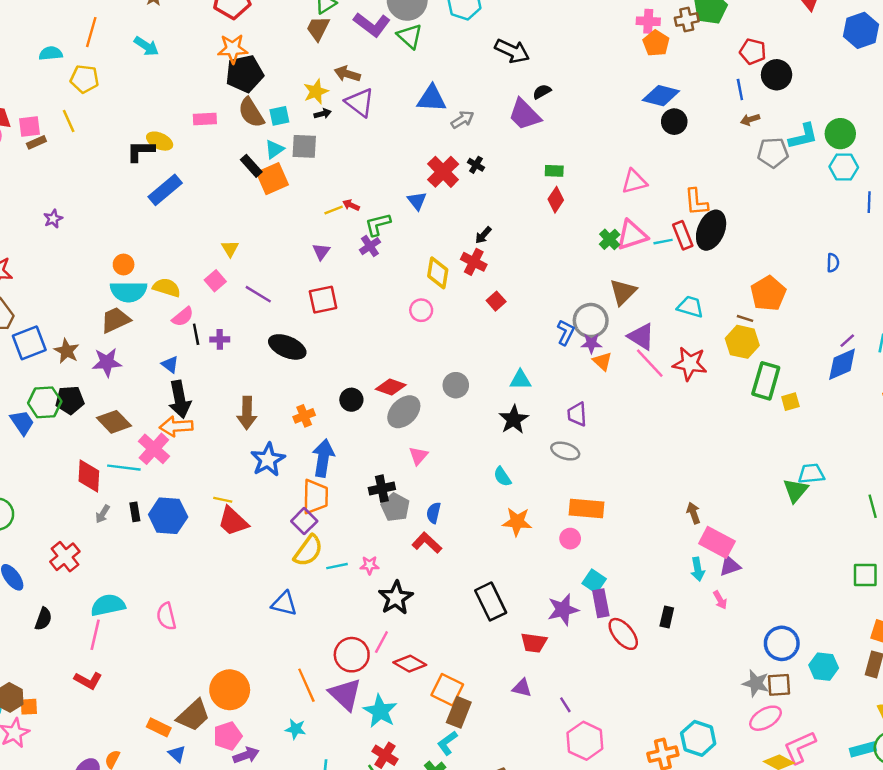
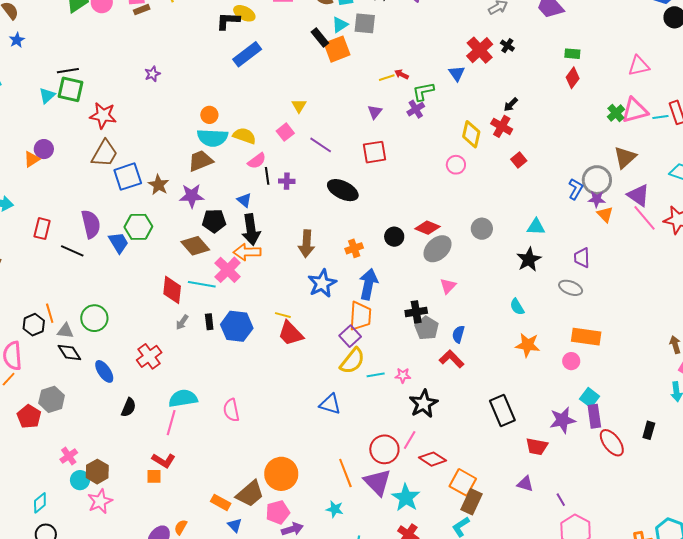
black pentagon: (70, 400) -> (214, 221), moved
orange square: (29, 707) -> (154, 476), moved

